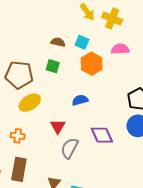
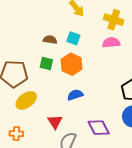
yellow cross: (112, 18) -> (114, 20), moved
orange hexagon: (92, 64) -> (72, 64), moved

